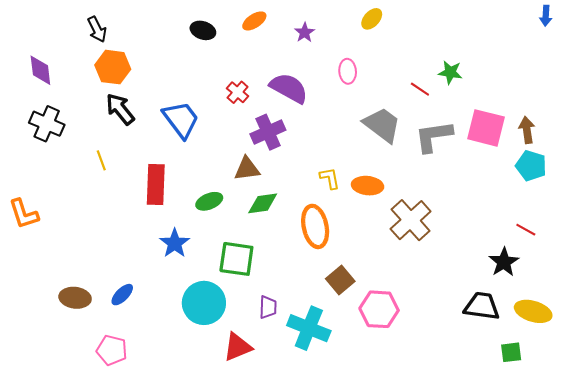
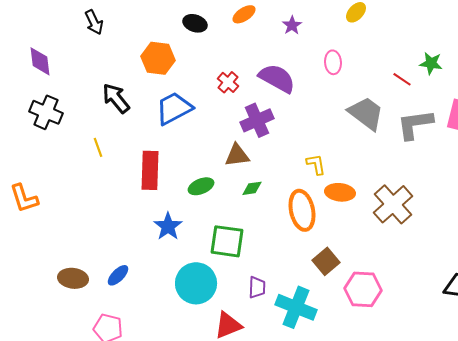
orange hexagon: (113, 67) -> (158, 58), moved
blue trapezoid: (181, 120) -> (174, 108), turned -81
orange ellipse: (368, 186) -> (340, 192), moved
green diamond: (263, 203) -> (252, 188), size x0.7

